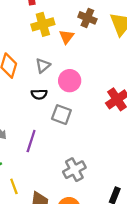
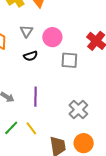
gray square: (61, 115) -> (69, 60), moved
yellow line: (14, 186) -> (31, 128), moved

